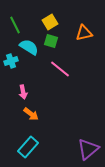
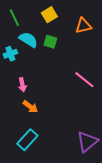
green square: (51, 41) -> (50, 42), moved
pink line: (60, 69) -> (84, 80), moved

